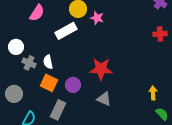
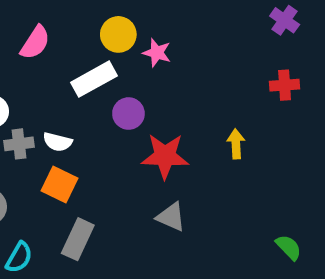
white semicircle: (48, 62) -> (58, 142), turned -64
gray cross: (29, 63) -> (19, 144), turned -32
purple circle: (73, 85) -> (128, 114), moved
yellow arrow: (153, 93) -> (236, 144), moved

